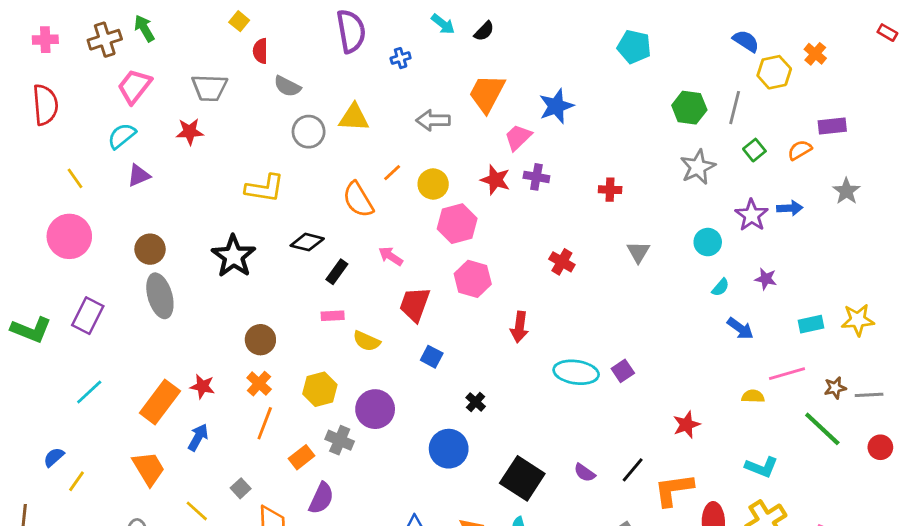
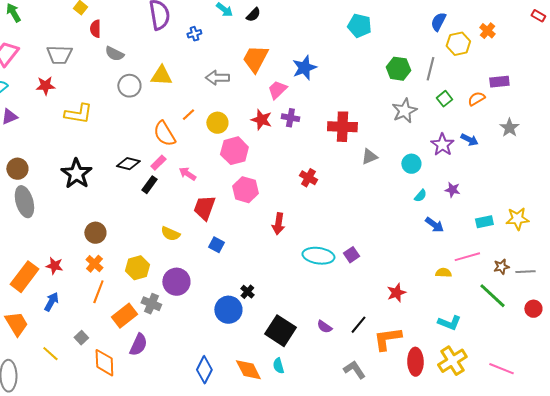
blue semicircle: (746, 41) -> (438, 22), turned -96
yellow L-shape: (265, 188) -> (78, 114), moved
red cross: (610, 190) -> (342, 127), size x1.8
blue arrow: (790, 208) -> (469, 140), turned 30
gray triangle: (638, 252) -> (369, 157), moved, turned 36
pink rectangle: (333, 316) -> (158, 163), moved, turned -42
black cross: (476, 402) -> (247, 292), moved
orange rectangle: (301, 457) -> (124, 316), size x1.4

